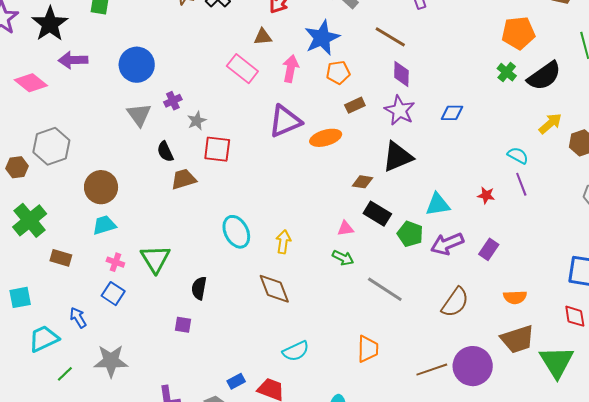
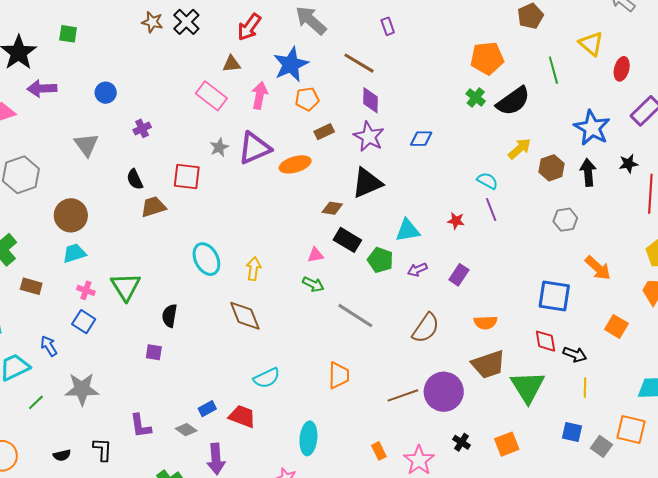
blue circle: (137, 65) -> (106, 93), size x0.6
gray triangle: (139, 115) -> (86, 145), moved
gray star: (197, 121) -> (219, 147), moved
purple arrow: (447, 244) -> (417, 270), size x0.6

